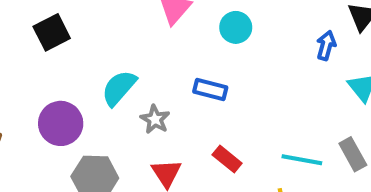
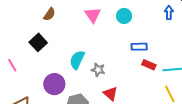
blue rectangle: (210, 89) -> (139, 47), moved
red rectangle: (227, 159) -> (149, 65), moved

